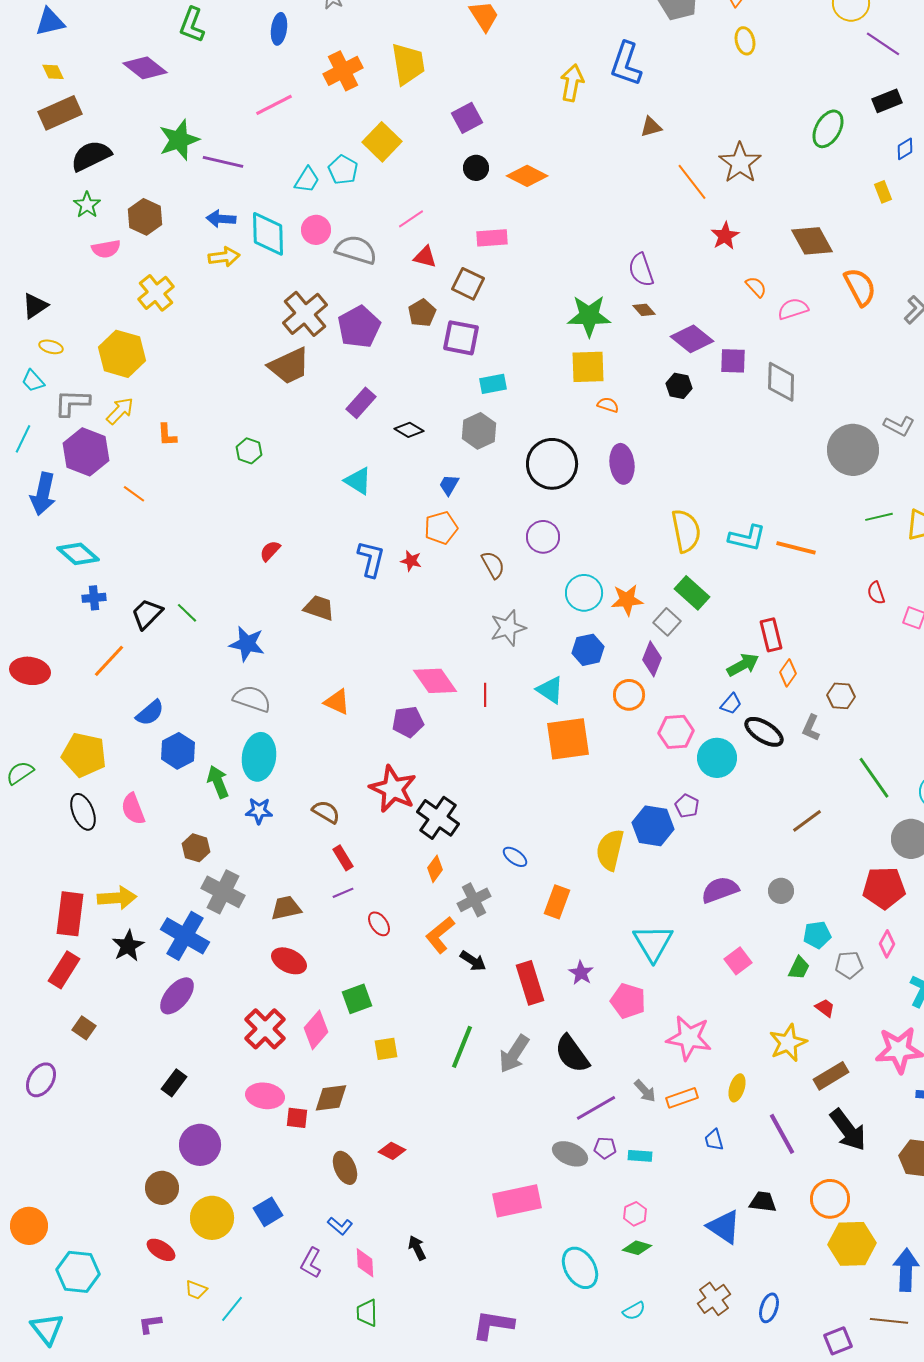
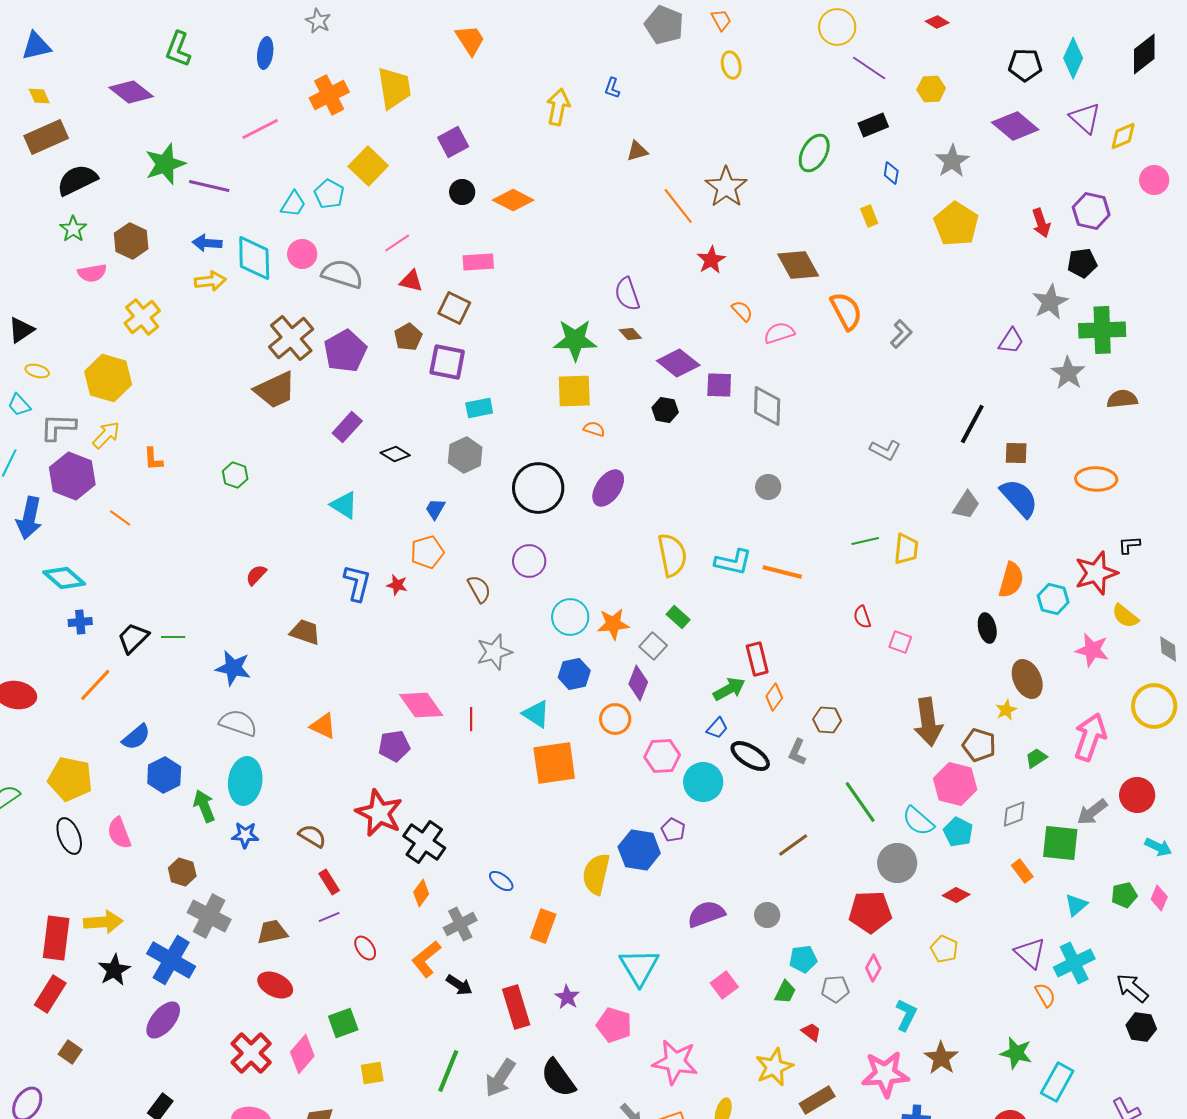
blue L-shape: (626, 64) -> (612, 88), size x0.5
blue diamond: (905, 149) -> (891, 173), turned -50
gray circle: (853, 450) -> (768, 487), moved, size x0.5
purple ellipse: (622, 464) -> (608, 488), turned 42
green rectangle: (692, 593) -> (678, 617), size x0.7
green line: (187, 613) -> (173, 637), turned -45

